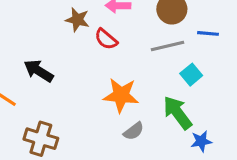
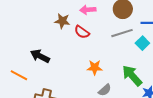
cyan square: (191, 75) -> (142, 43), moved
orange star: (121, 95) -> (95, 67), size x0.7

